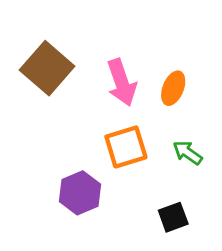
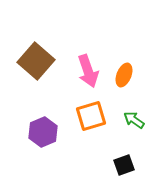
purple hexagon: (80, 193) -> (43, 132), moved

